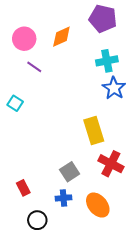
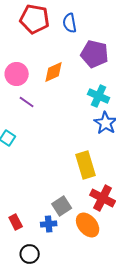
cyan cross: (107, 61) -> (99, 96), turned 35
blue cross: (64, 198) -> (49, 224), moved
orange ellipse: (98, 205) -> (88, 225), moved

